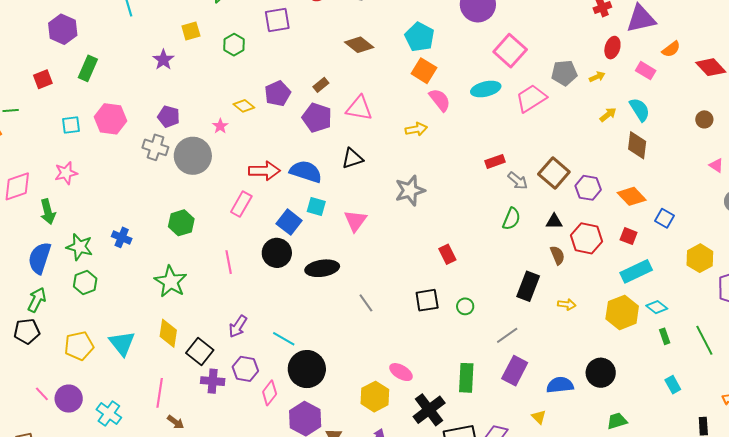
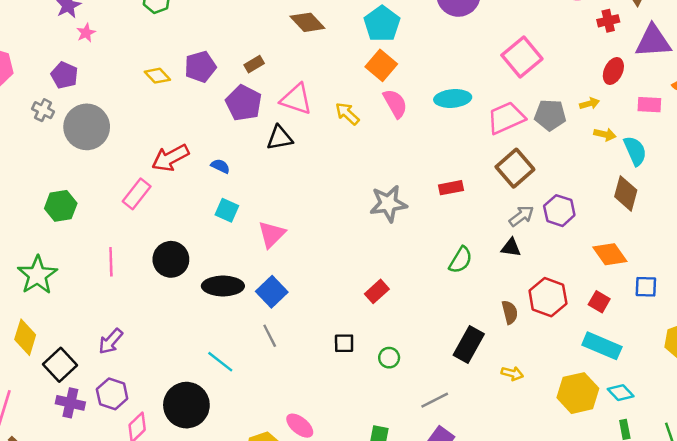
pink square: (510, 51) -> (522, 57), moved
pink rectangle: (646, 71) -> (649, 105), turned -36
gray pentagon: (564, 73) -> (550, 115), moved
yellow arrow: (608, 115) -> (605, 134), moved, turned 42
pink star: (220, 126) -> (86, 33), moved
yellow arrow: (416, 129) -> (347, 114), moved, turned -135
gray cross: (155, 147) -> (43, 110), size x0.7
black triangle: (352, 159) -> (280, 138), moved
red arrow: (264, 171) -> (170, 158), turned 144
blue semicircle: (306, 172) -> (220, 166), size x0.5
brown square: (554, 173) -> (515, 168), moved
gray arrow: (518, 181) -> (521, 216), moved, turned -85
purple hexagon: (588, 188) -> (559, 211), moved
gray star: (410, 190) -> (388, 204), moved
blue square: (665, 218) -> (646, 287), turned -36
black triangle: (554, 221) -> (511, 248), moved
blue square: (289, 222) -> (272, 292), moved
red rectangle: (447, 254) -> (377, 291), turned 66
cyan rectangle: (636, 271) -> (602, 346), turned 40
black square: (427, 300) -> (344, 343), size x0.7
cyan line: (284, 339) -> (220, 362), moved

